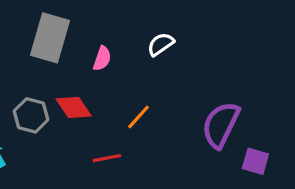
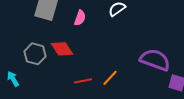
orange line: (138, 117) -> (110, 78), moved
purple semicircle: (221, 125) -> (155, 60), turned 84

